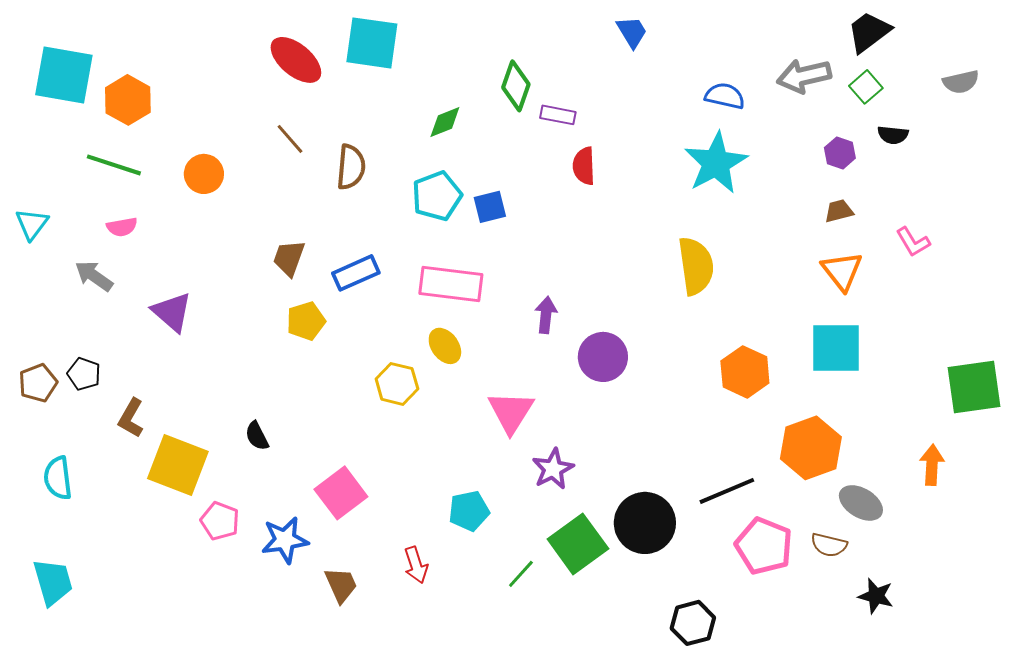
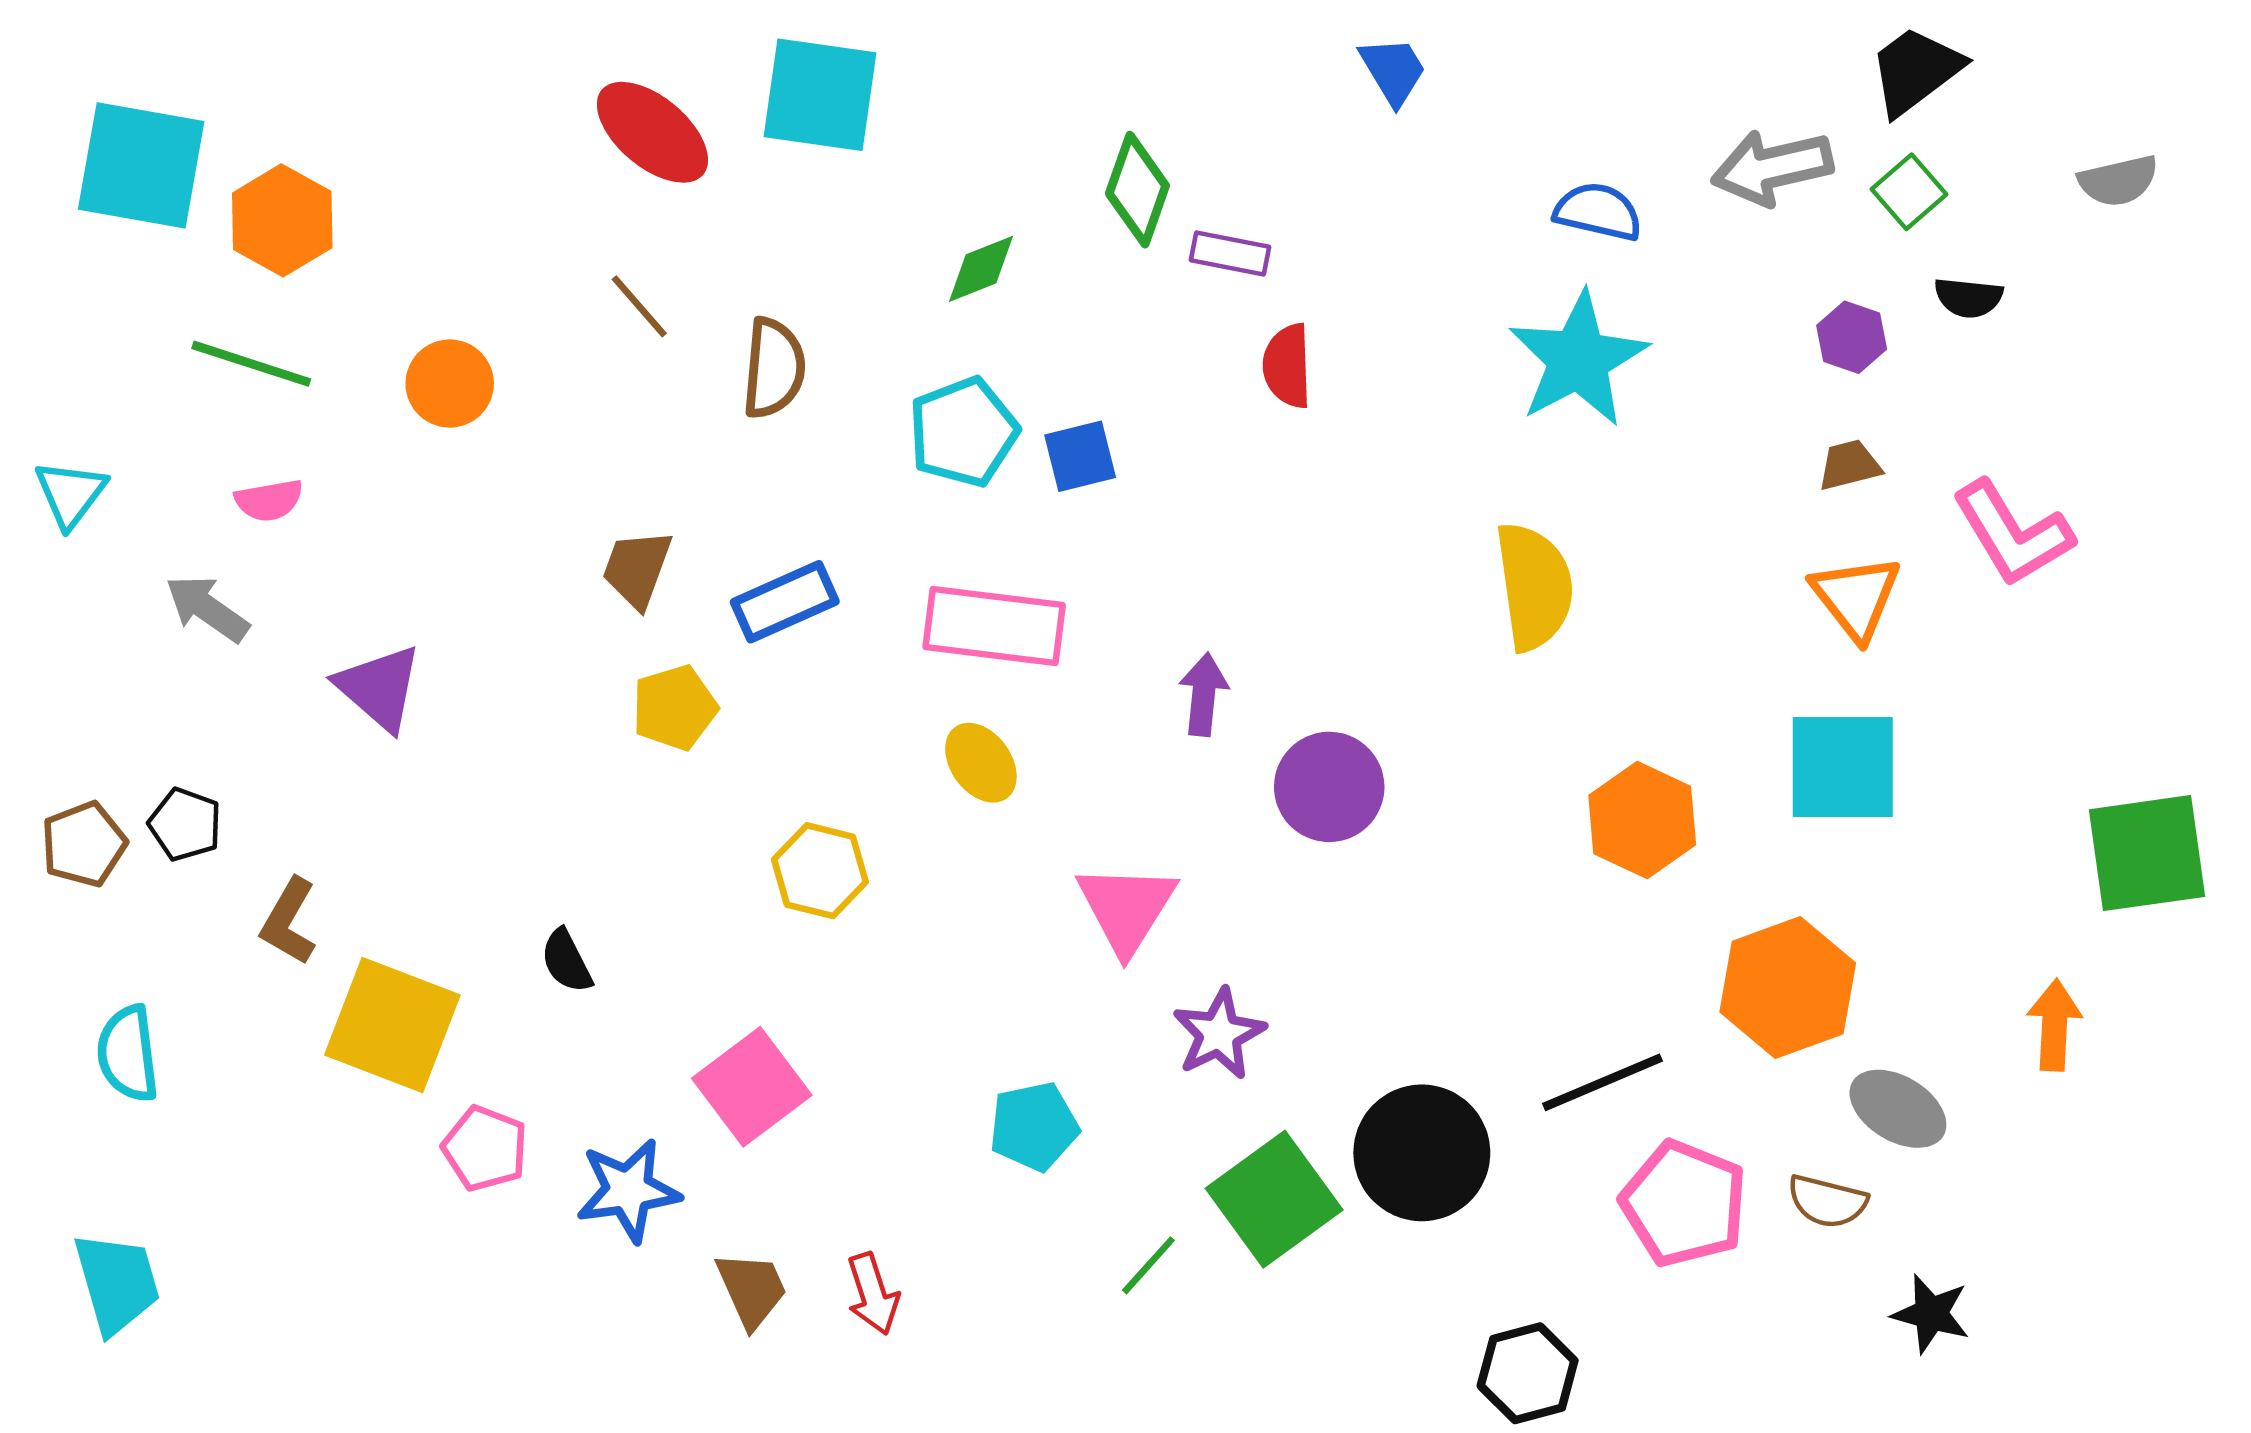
pink L-shape: (913, 242) -> (2013, 533), size x1.6
yellow hexagon: (397, 384) -> (820, 871), moved
red arrow: (416, 565) -> (873, 1294), moved

